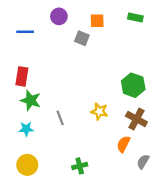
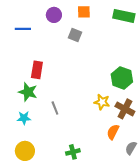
green rectangle: (135, 17) -> (124, 16), size x1.5
orange square: (97, 21) -> (84, 12), moved
red rectangle: (22, 76) -> (37, 70), moved
yellow star: (99, 111) -> (102, 102), moved

